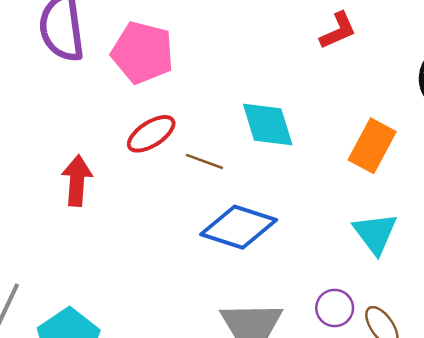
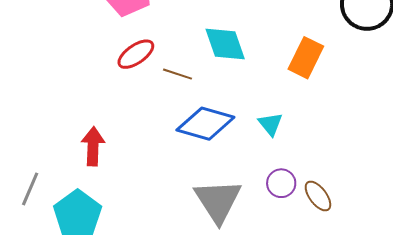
red arrow: (77, 181) -> (93, 146), moved
cyan triangle: (375, 233) -> (270, 124), moved, size x0.7

